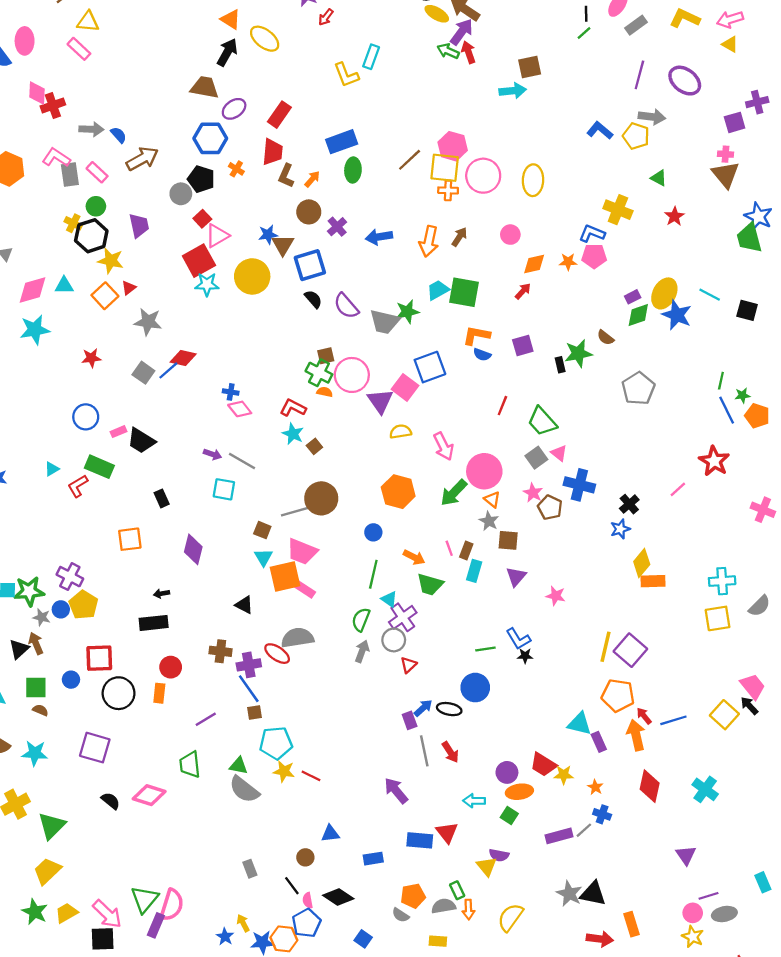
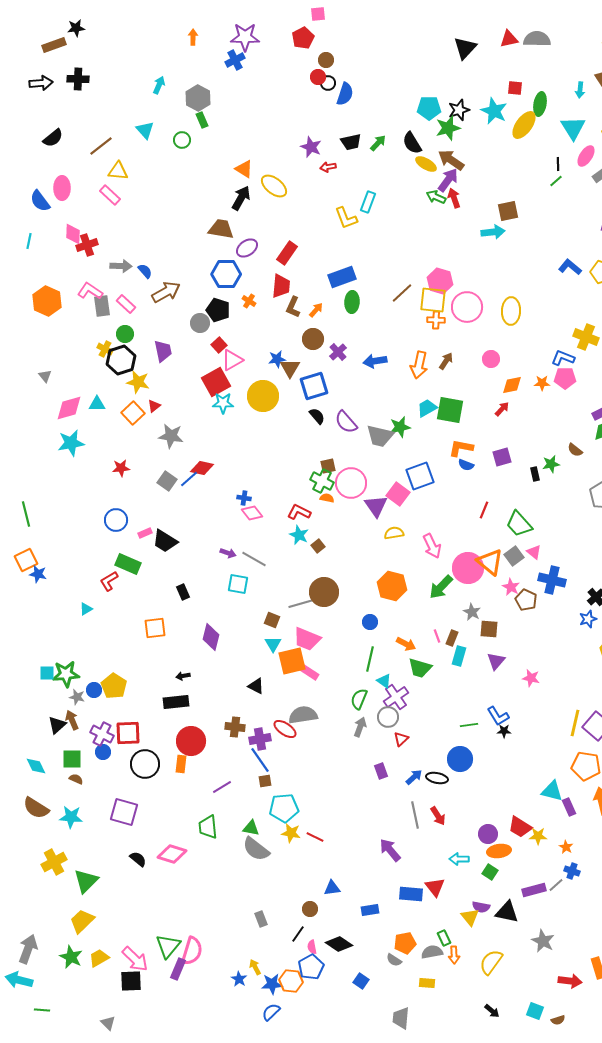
red arrow: (326, 17) -> (328, 167), turned 42
green star: (578, 353) -> (551, 464), size x0.7
cyan triangle: (52, 469) -> (86, 609), moved
orange triangle: (492, 500) -> (490, 562), moved, size x1.8
purple cross: (70, 577) -> (102, 734), moved
red circle: (171, 667) -> (191, 741), size x1.5
purple rectangle: (410, 720) -> (381, 771), moved
black line: (292, 886) -> (298, 934), turned 72
black triangle: (593, 894) -> (507, 912), moved

